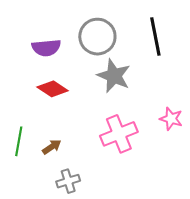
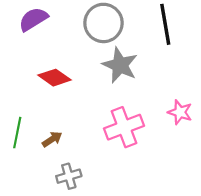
purple semicircle: (46, 48) -> (33, 19), moved, turned 152

